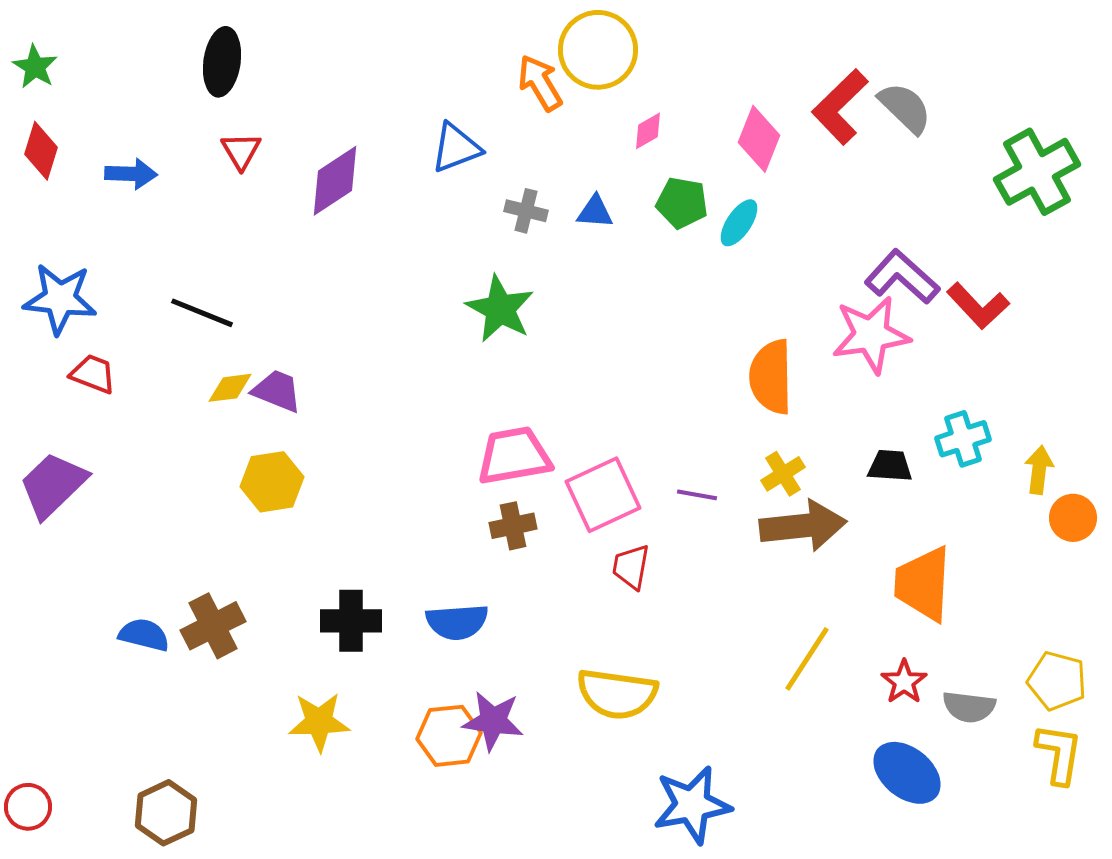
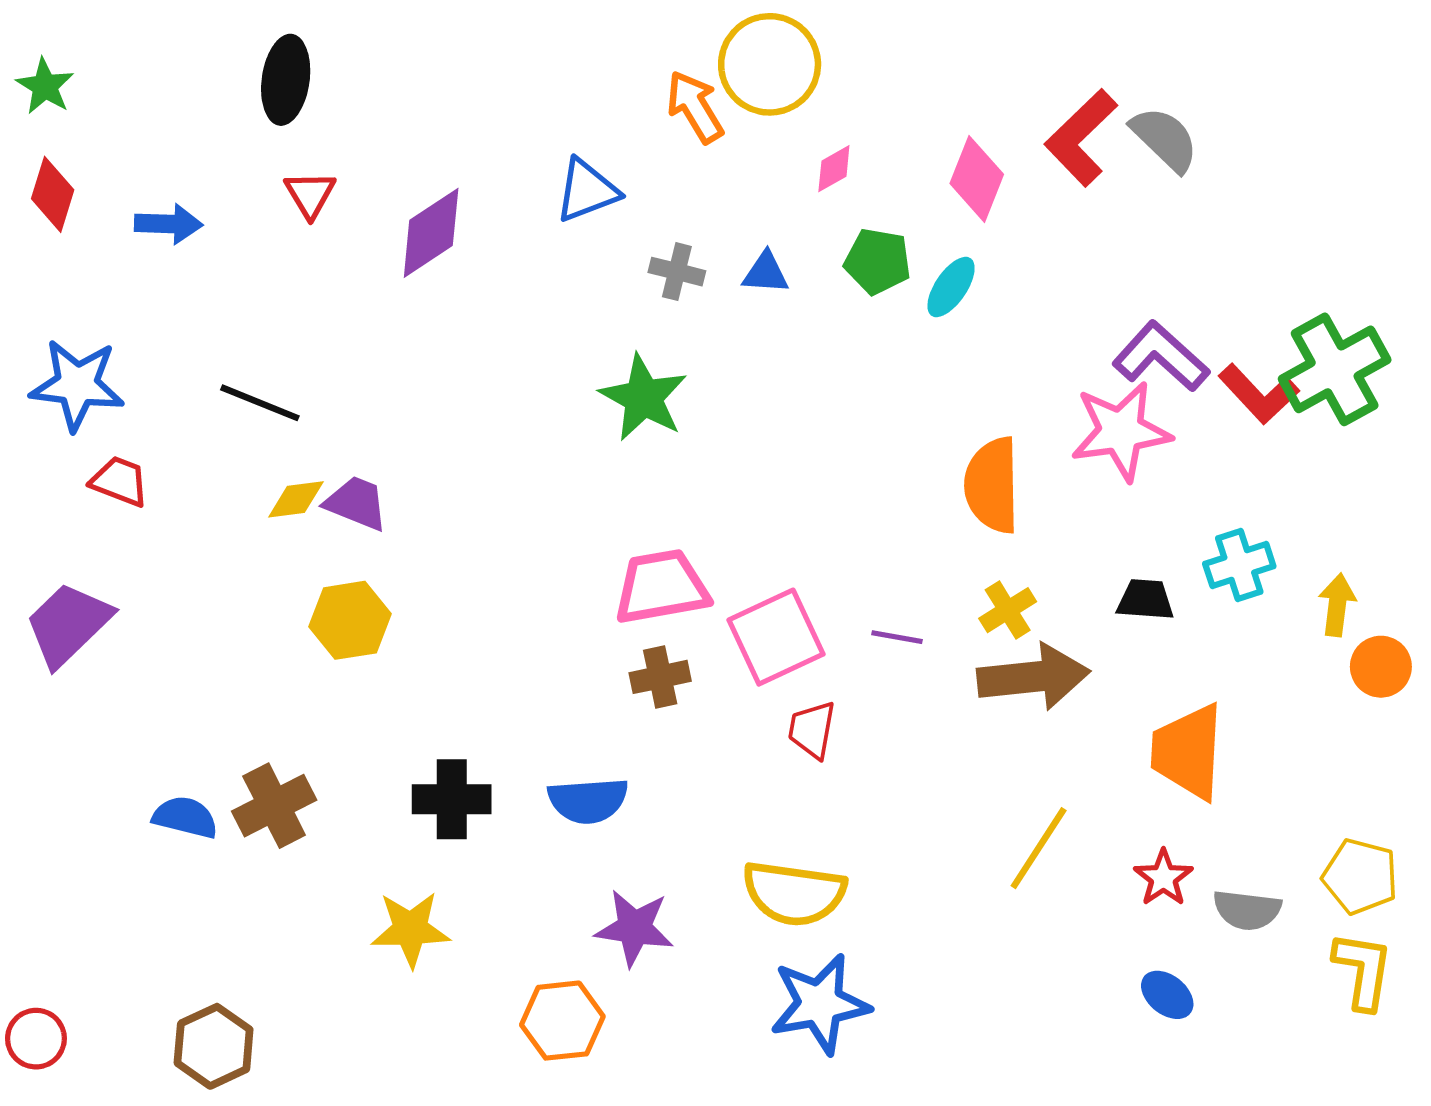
green cross: (1037, 172) -> (1335, 369), moved
orange hexagon: (449, 736) -> (562, 1021), moved
blue ellipse: (907, 773) -> (1167, 995), size x0.6
blue star: (692, 805) -> (820, 1004), moved

